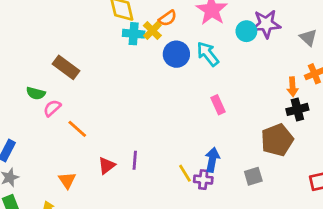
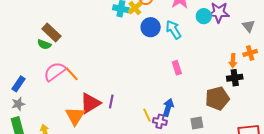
brown rectangle: (66, 67) -> (51, 32), moved
pink semicircle: (52, 108) -> (55, 72), moved, size x1.6
red triangle: (107, 166) -> (90, 103), size x1.6
orange triangle: (67, 180) -> (75, 116), moved, size x1.5

